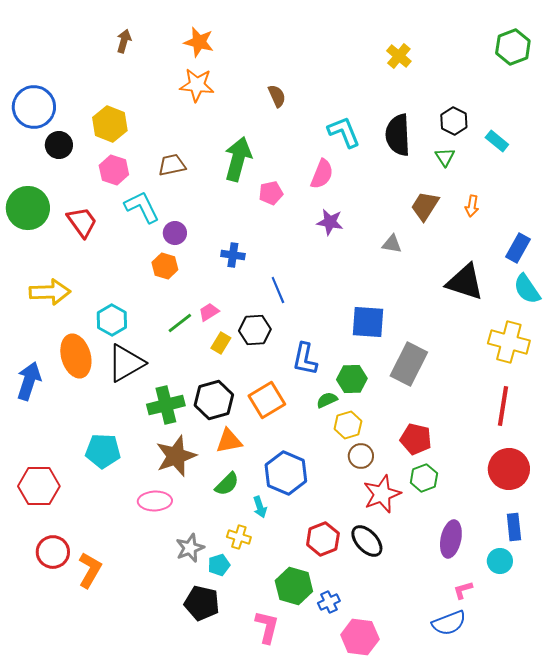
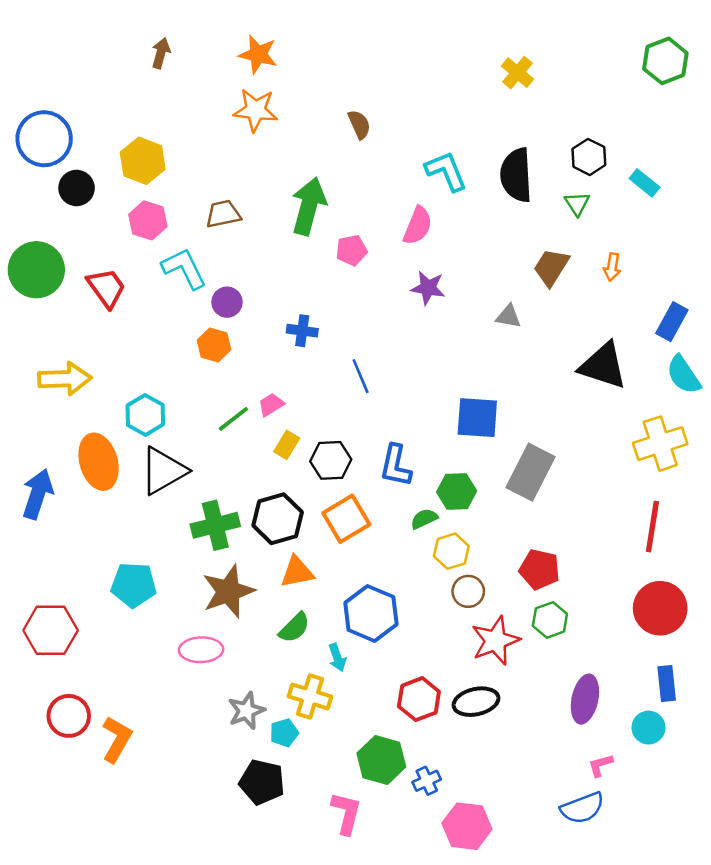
black hexagon: (255, 330) -> (331, 460), moved
yellow cross: (509, 342) -> (660, 444), turned -33
yellow cross: (239, 537) -> (310, 696), size x1.4
black ellipse: (367, 541) -> (476, 702), turned -60

